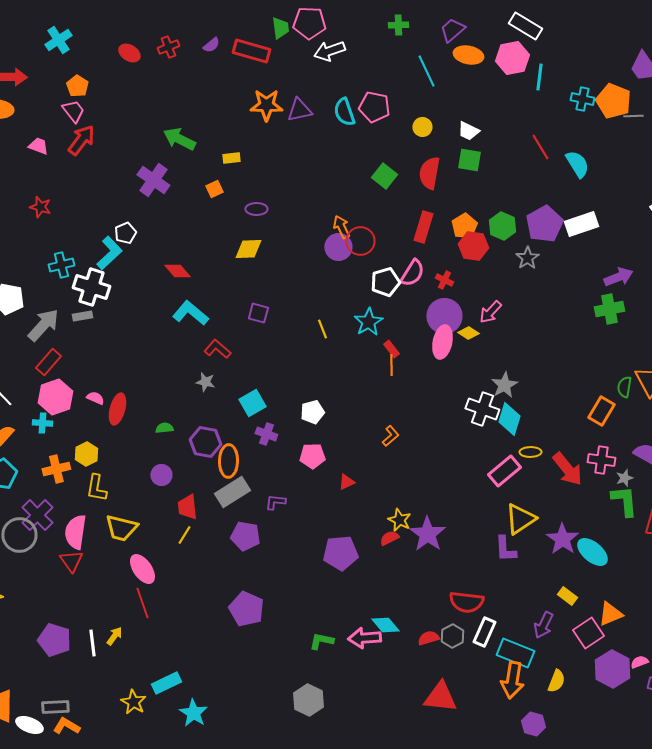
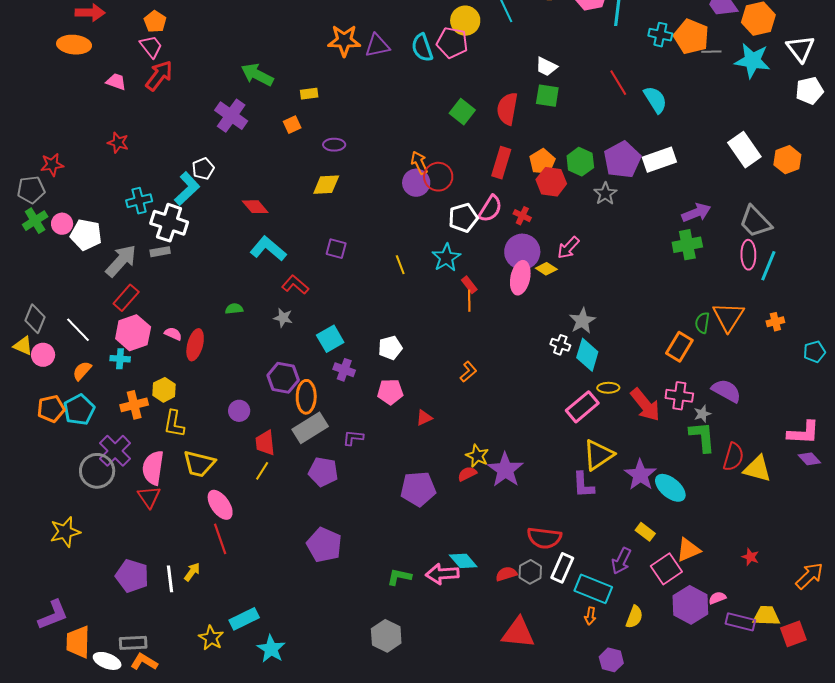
yellow circle: (422, 127) -> (465, 21), moved, size x1.5
white cross: (482, 409) -> (560, 345), size x0.6
green semicircle: (164, 428) -> (234, 309), moved
orange arrow: (512, 680) -> (590, 616), size x0.5

